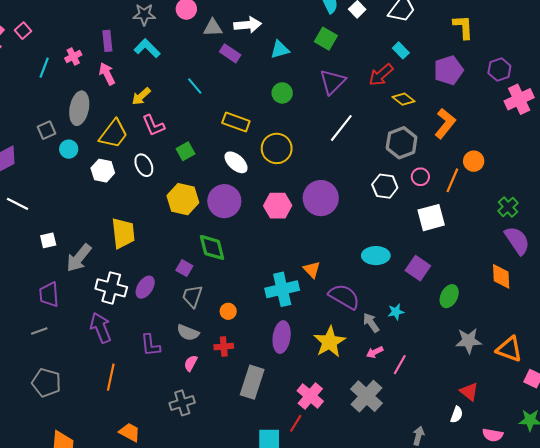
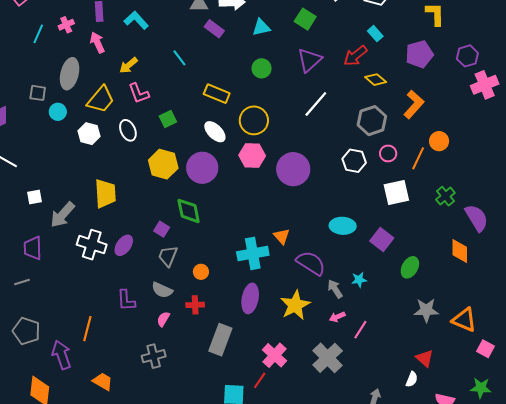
gray square: (46, 130) -> (38, 93), turned 30
pink hexagon: (278, 206) -> (252, 155), moved
green cross: (508, 207) -> (445, 196), moved
purple arrow: (101, 328) -> (62, 355), moved

